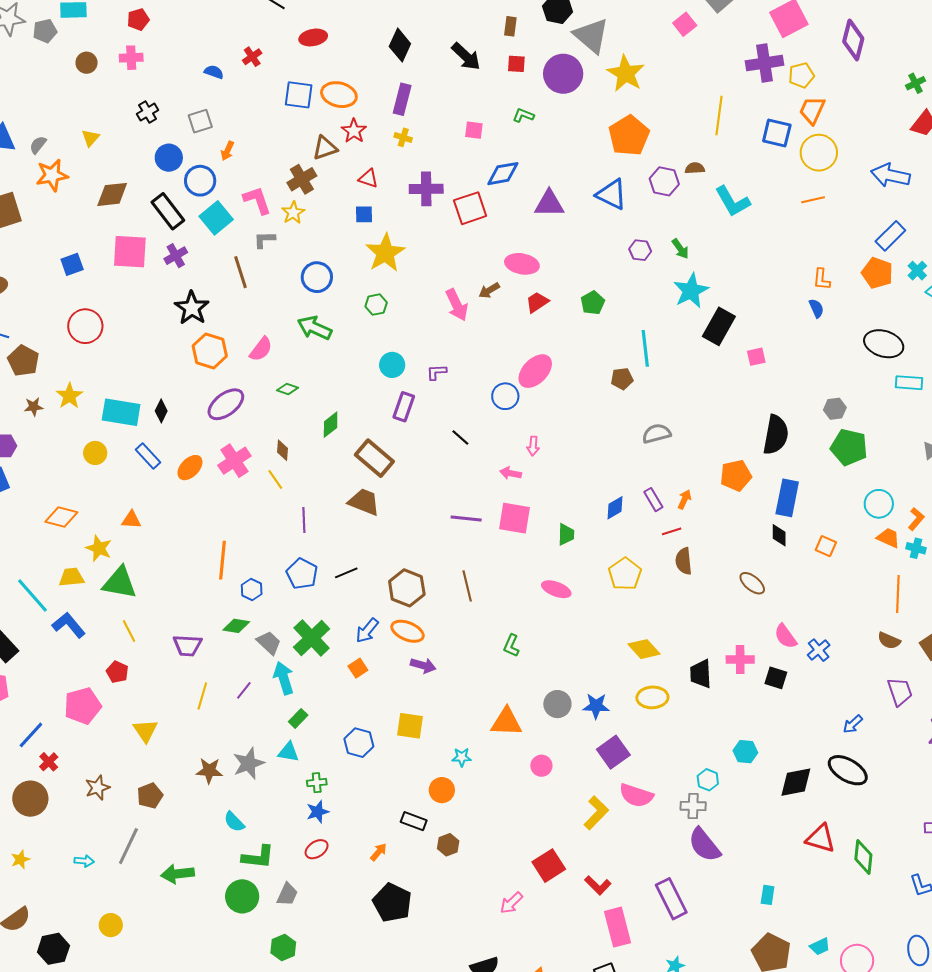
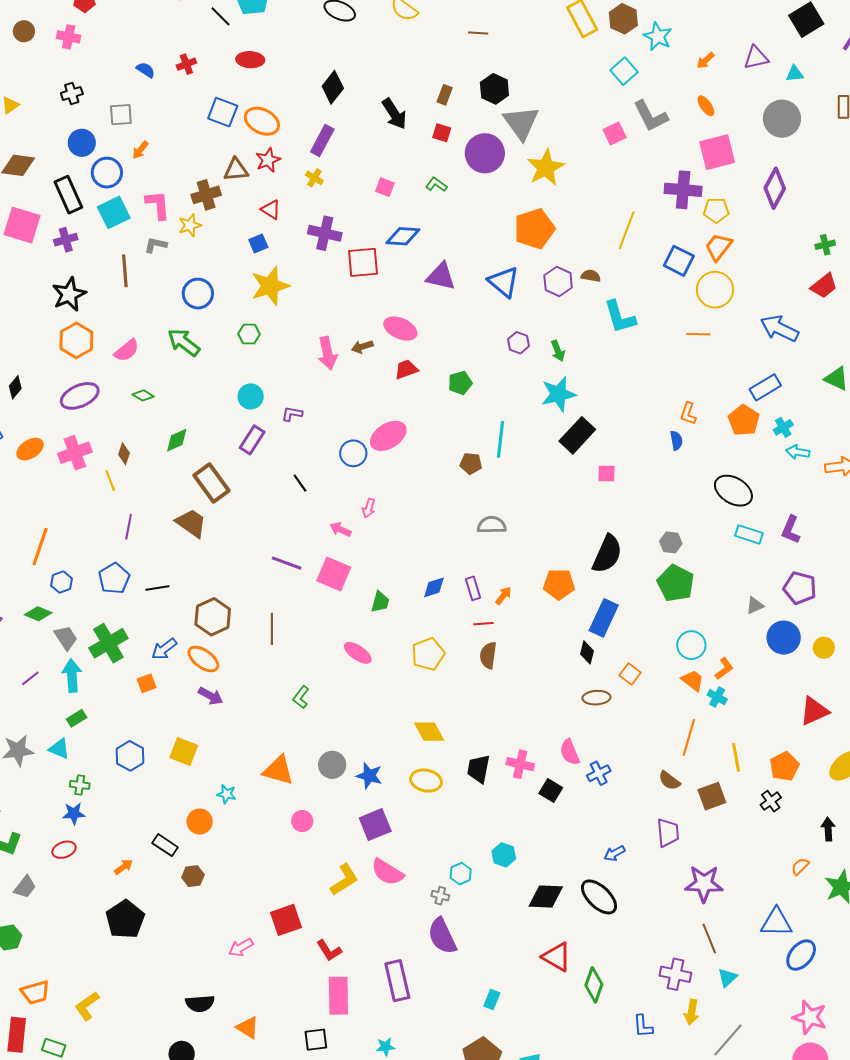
blue square: (364, 214) -> (258, 243), turned -36
brown ellipse: (752, 583) -> (596, 698), moved, turned -56
gray cross: (693, 806) -> (440, 896), size x0.7

